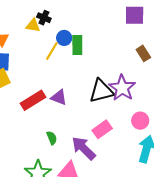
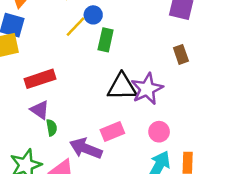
green rectangle: (77, 45) -> (106, 40), moved
purple triangle: (59, 97) -> (40, 110), moved
purple arrow: (84, 148) -> (86, 148), turned -36

